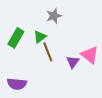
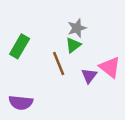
gray star: (54, 16) -> (77, 28), moved
green triangle: (40, 37) -> (73, 45), moved

